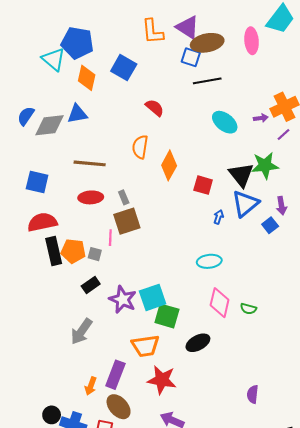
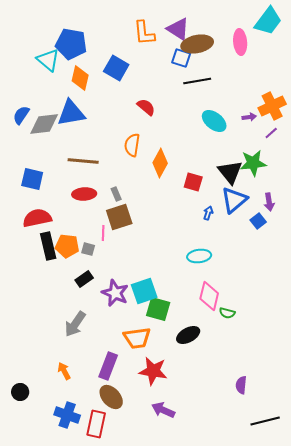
blue triangle: (77, 114) -> (71, 113), size x1.4
green semicircle: (248, 309) -> (227, 313), moved
orange arrow: (91, 386) -> (64, 371), moved, turned 132
black circle: (52, 415) -> (20, 392), moved

